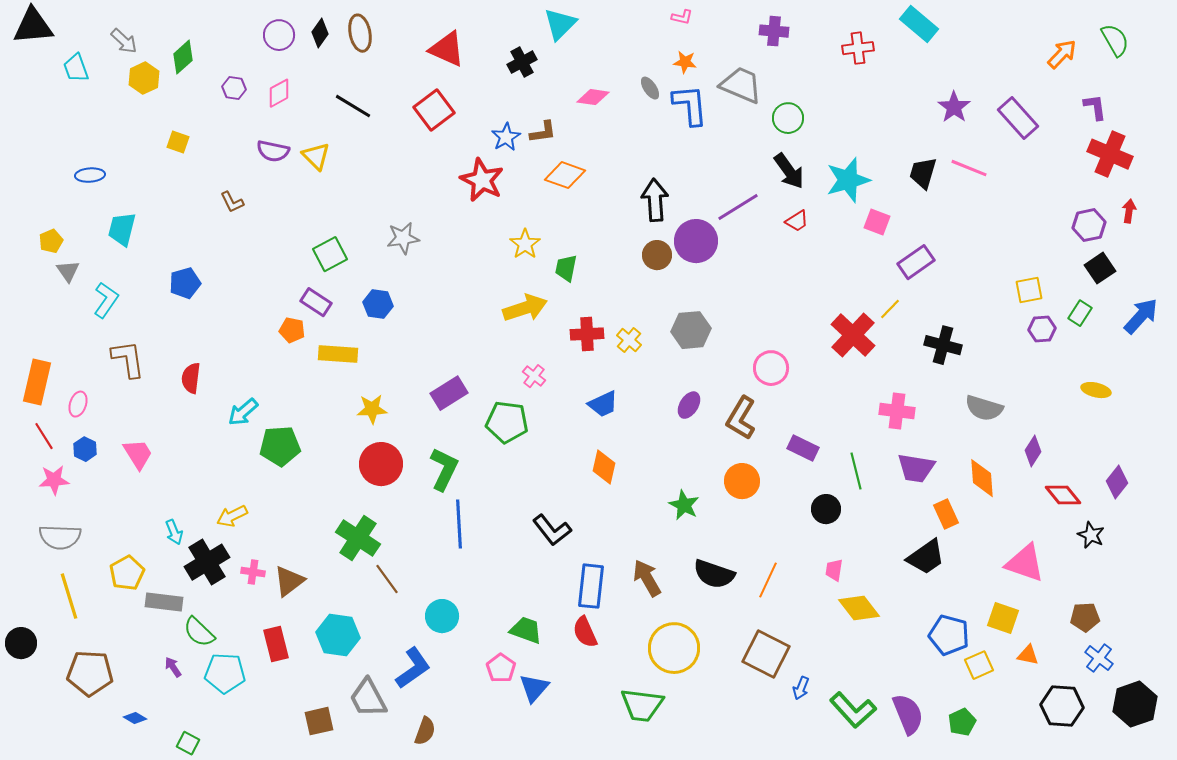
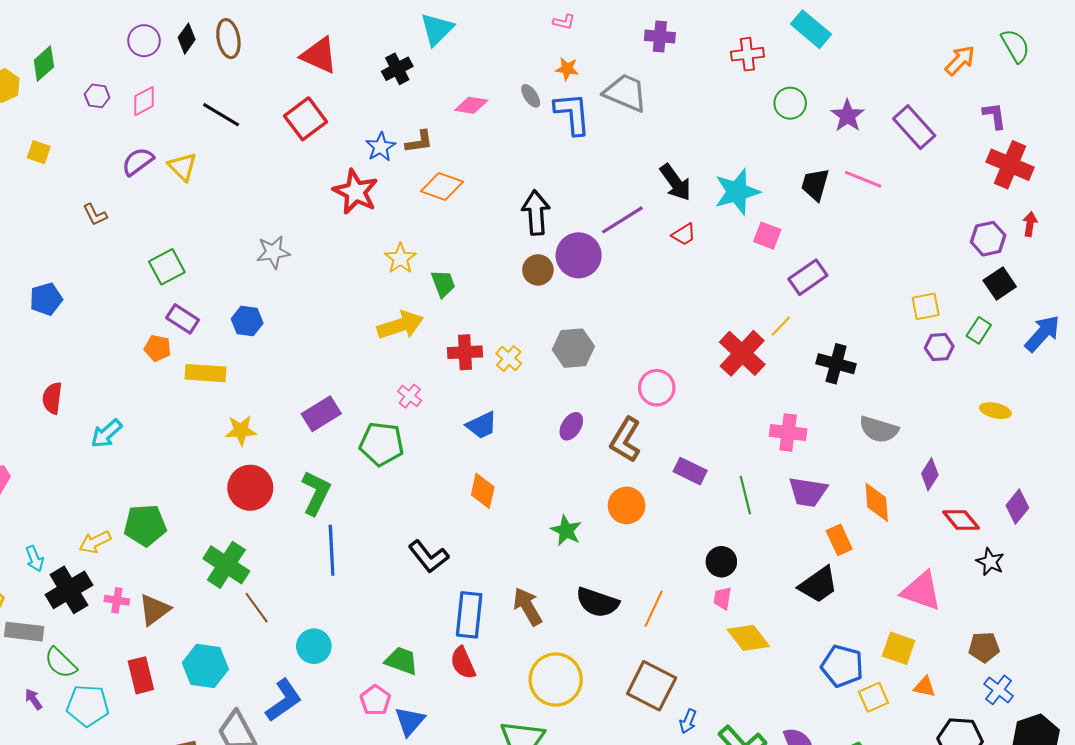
green circle: (788, 118) -> (790, 103), moved
purple semicircle: (273, 151) -> (138, 162), turned 132
green square: (330, 254) -> (167, 267), moved
green trapezoid: (566, 268) -> (443, 283), turned 148
green pentagon: (280, 446) -> (145, 525), moved
black circle: (826, 509) -> (721, 562), moved

